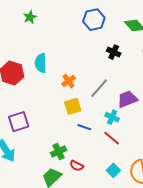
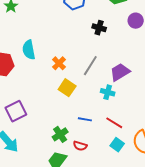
yellow square: (73, 106) -> (67, 88), turned -30
blue line: (84, 127) -> (85, 119), moved
red line: (112, 138) -> (114, 123), moved

